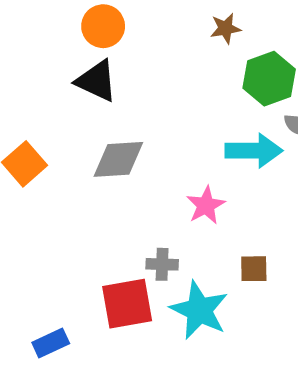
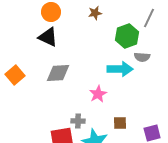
brown star: (225, 28) -> (95, 13), moved

